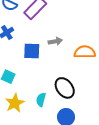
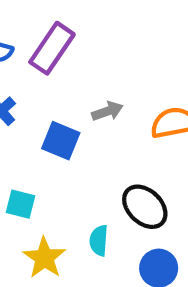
blue square: (32, 51) -> (61, 141), turned 30

